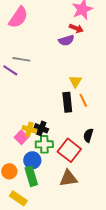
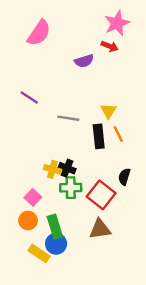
purple semicircle: (66, 40) -> (84, 61), moved
gray line: (21, 59) -> (68, 118), moved
pink square: (21, 137) -> (33, 197), moved
blue circle: (32, 160) -> (56, 244), moved

